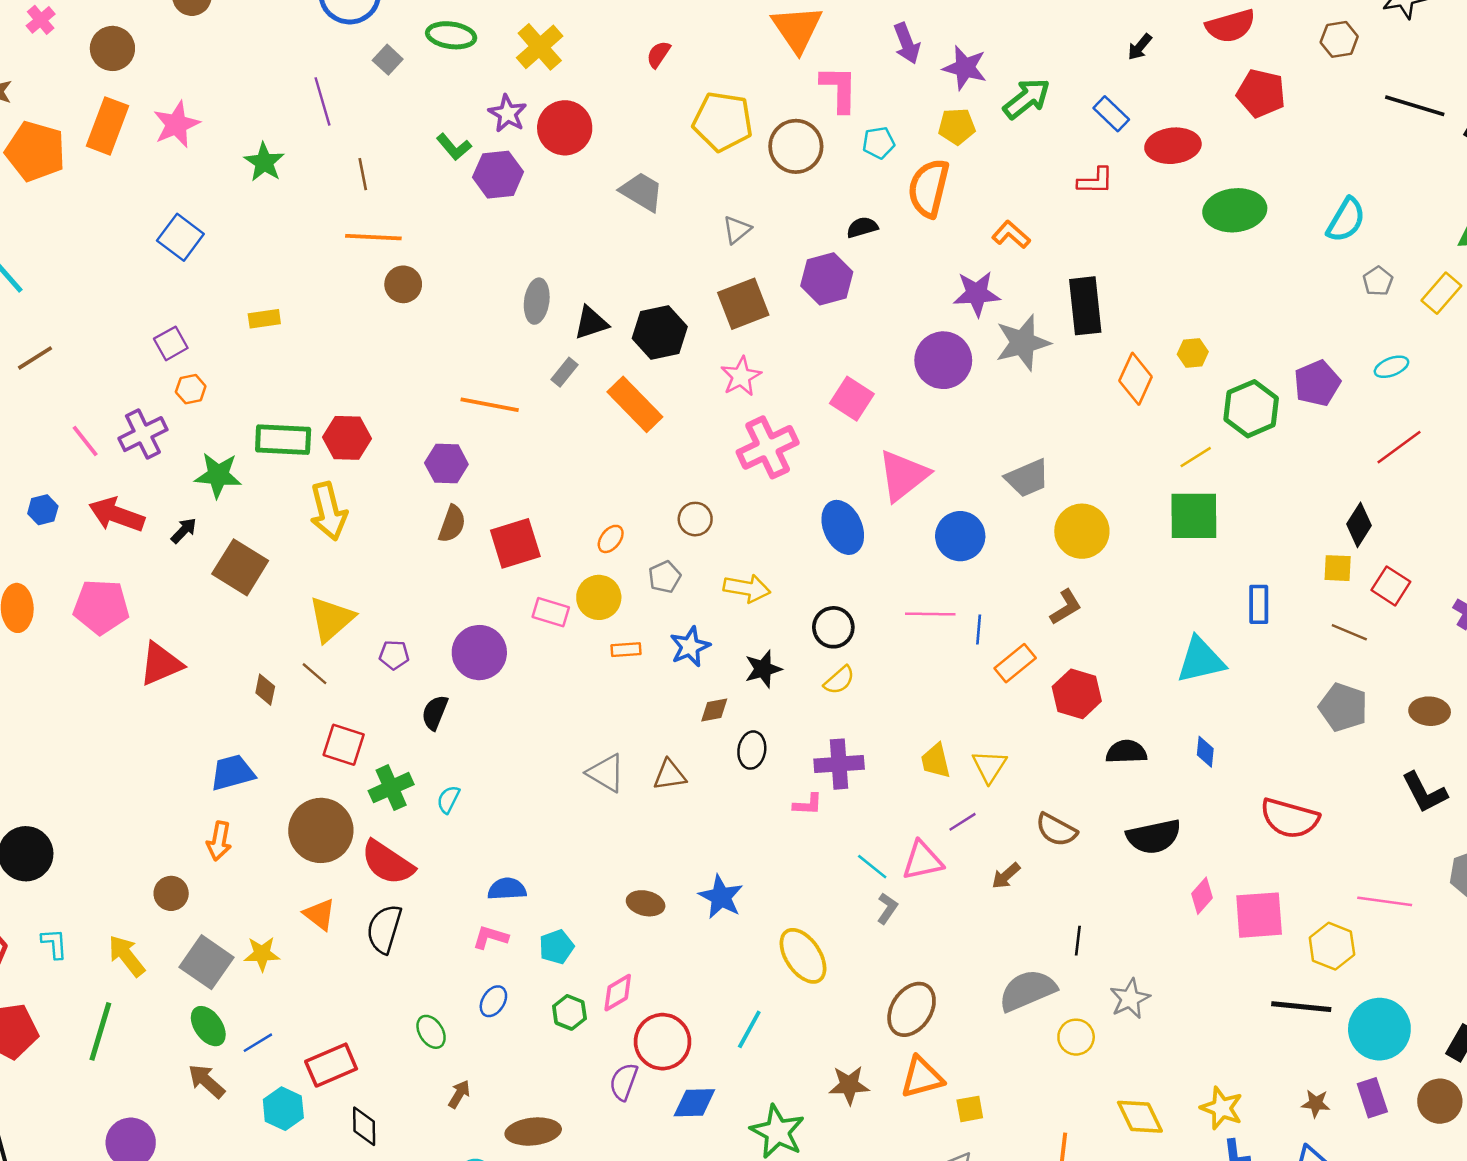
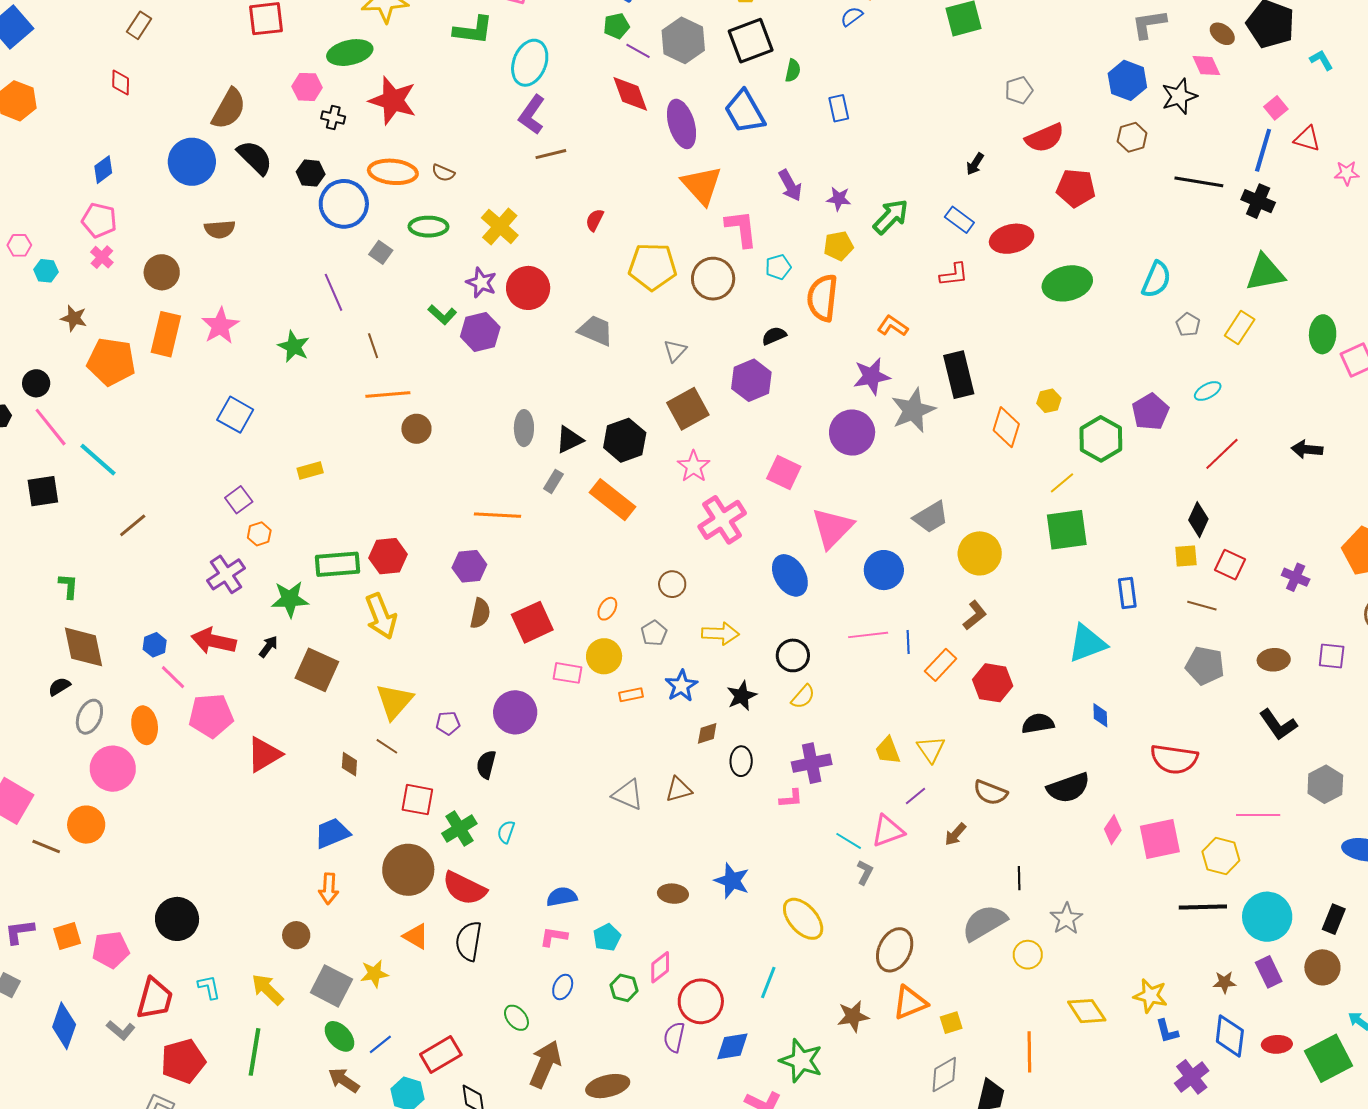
purple star: (965, 68) -> (839, 199), size x0.7
pink line: (85, 441) -> (173, 677), moved
brown arrow: (459, 1094) -> (545, 1064), size x2.0

